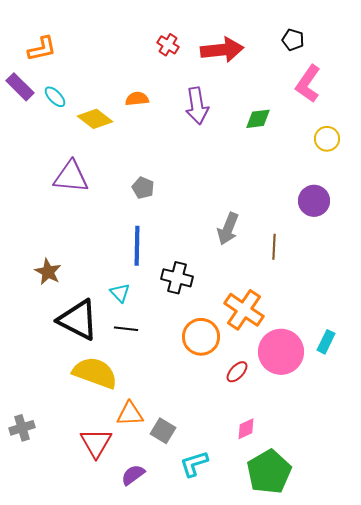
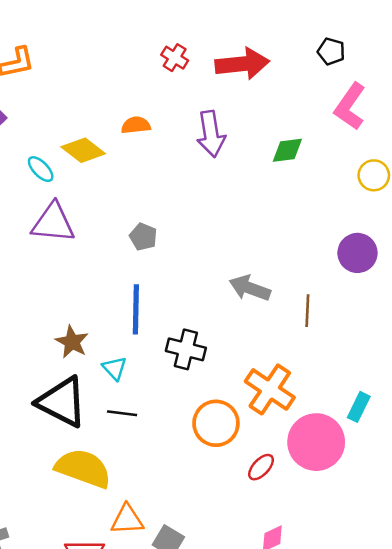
cyan ellipse: (55, 97) -> (41, 169), moved
gray arrow: (228, 229) -> (250, 288), turned 88
brown star: (48, 272) -> (72, 342), moved
cyan rectangle: (326, 342) -> (359, 407), moved

